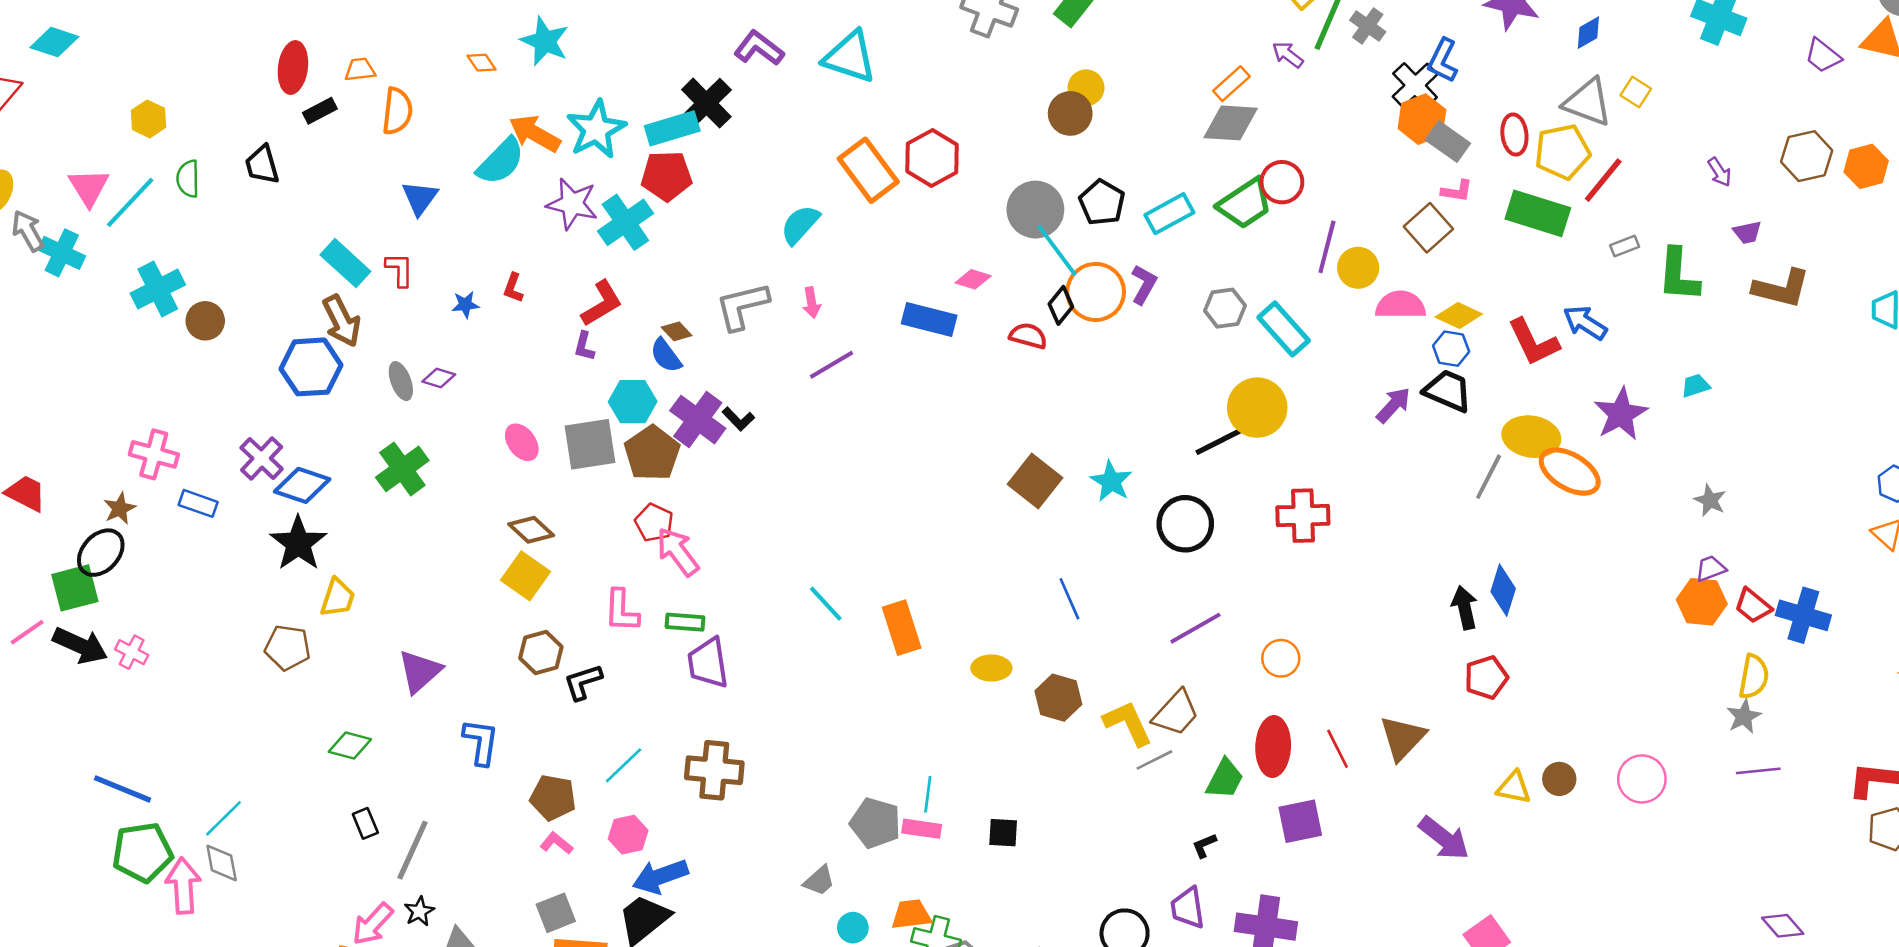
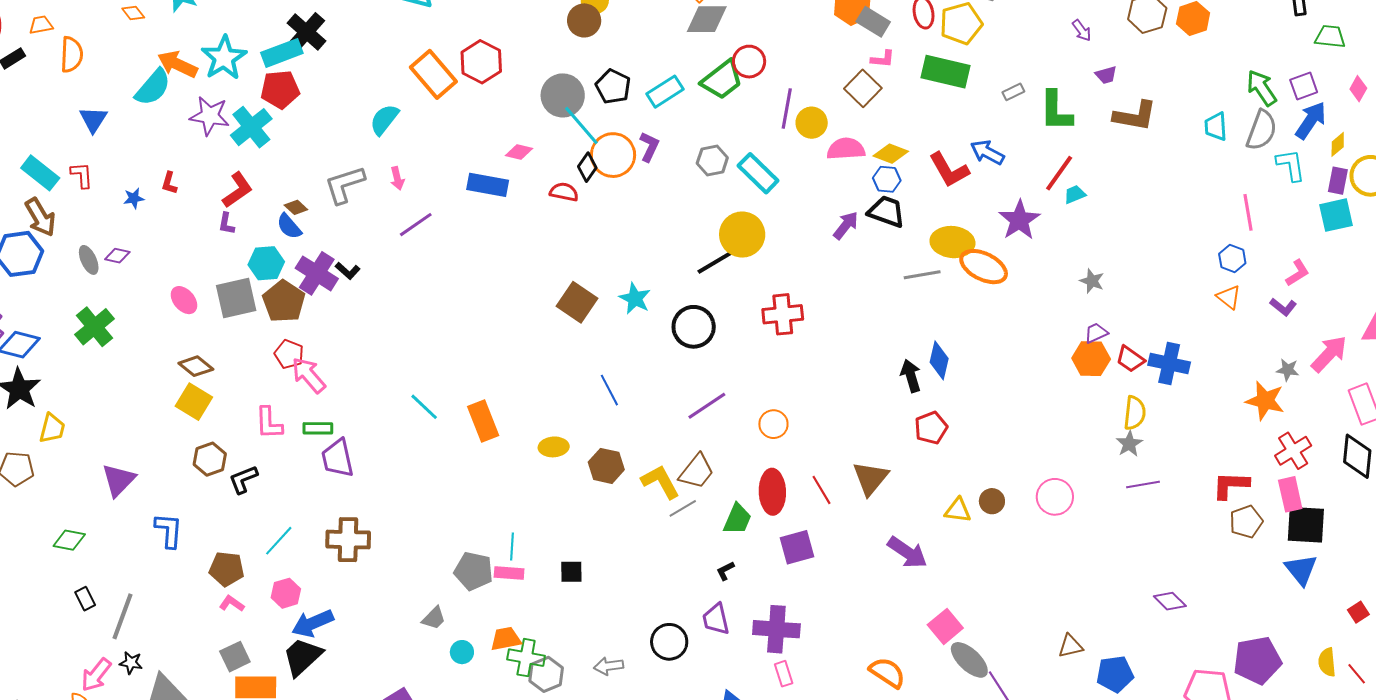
red line: (1603, 180) -> (1059, 173), moved
gray line: (1489, 477) -> (922, 275), turned 57
black star: (419, 911) -> (131, 663), turned -30

